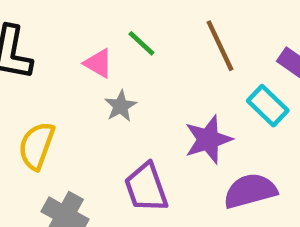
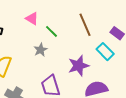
green line: (141, 43) -> (52, 31), moved
pink triangle: (98, 63) -> (32, 19), moved

